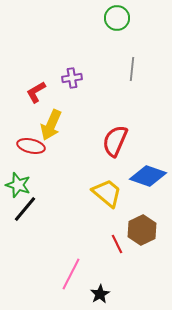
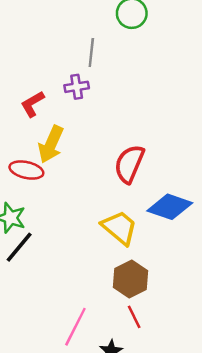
gray line: (132, 69) -> (91, 52), moved
brown hexagon: (142, 230) -> (130, 279), moved
red line: (117, 244) -> (134, 317), moved

